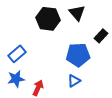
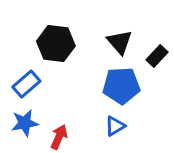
black triangle: (77, 13) -> (120, 42), moved
black hexagon: (48, 19) -> (56, 44), moved

